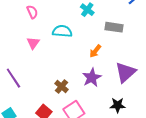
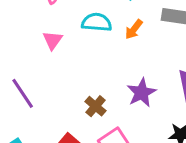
orange arrow: (95, 51) -> (134, 29), moved

